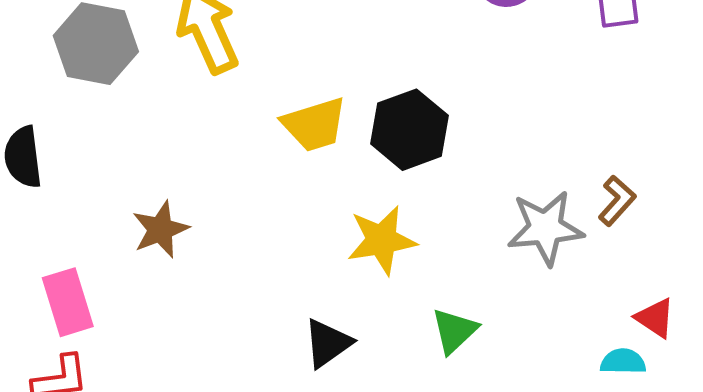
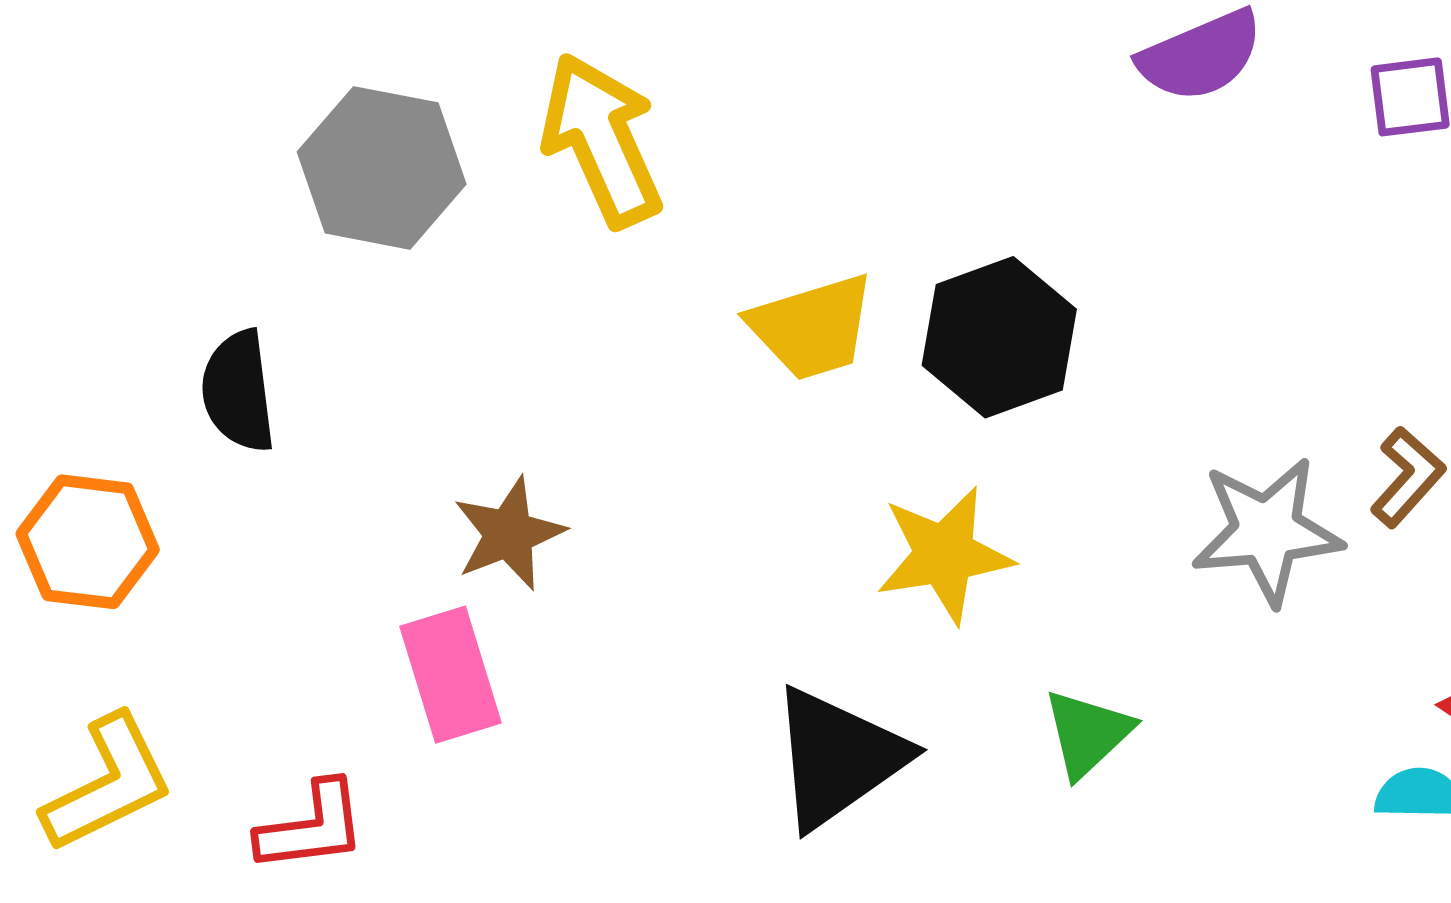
pink rectangle: (68, 302) -> (450, 675), moved
black triangle: (328, 343) -> (838, 758), size x1.5

